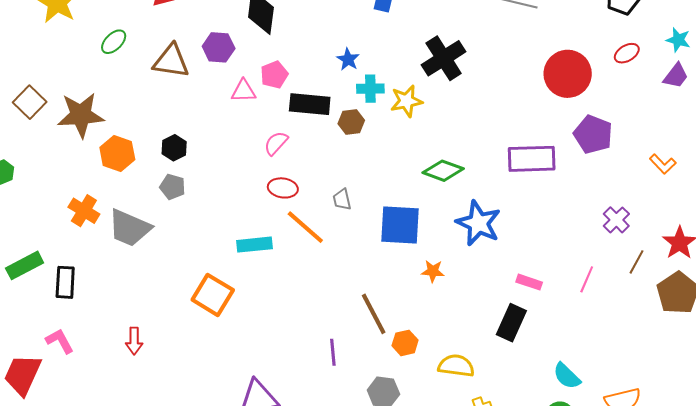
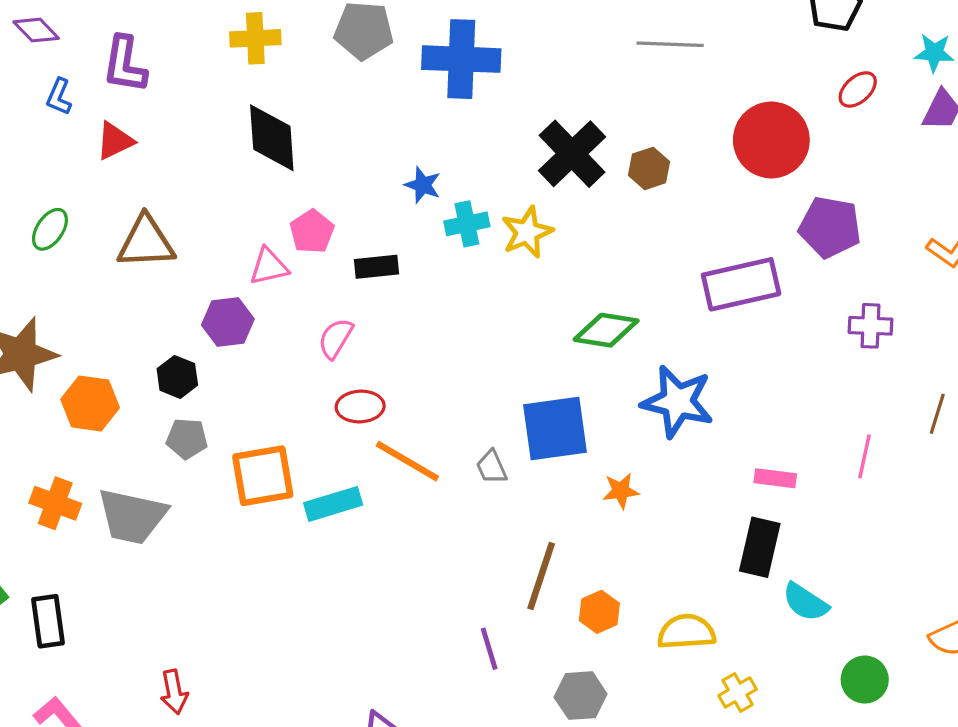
purple hexagon: (219, 47) -> (228, 322), moved
black rectangle: (310, 104) -> (376, 267), size x0.7
brown hexagon: (351, 122) -> (649, 168), moved
gray trapezoid: (342, 199) -> (492, 467), moved
purple cross: (616, 220) -> (870, 326), moved, turned -32
orange square: (213, 295) -> (263, 476), moved, turned -30
brown line: (374, 314) -> (541, 576), turned 57
cyan semicircle: (567, 376) -> (805, 602), moved

